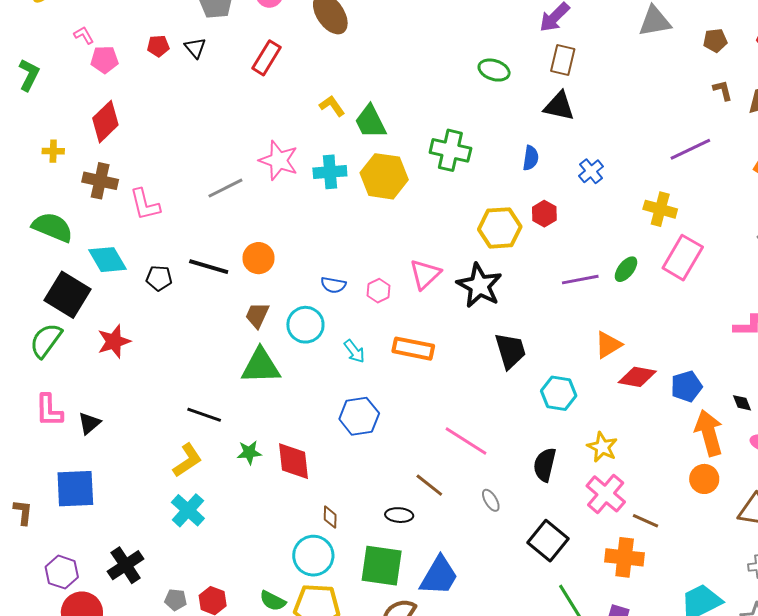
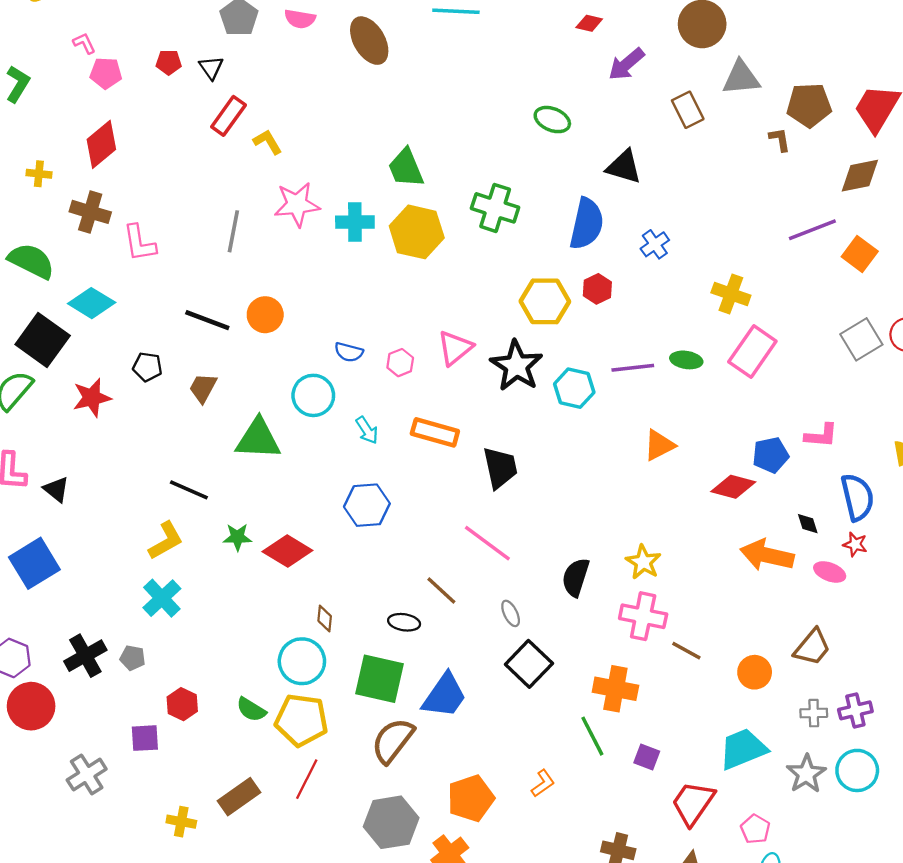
brown pentagon: (715, 40) -> (809, 105), size x1.6
red rectangle: (267, 58) -> (228, 116), moved
brown rectangle: (563, 60) -> (688, 110), moved, turned -44
brown L-shape: (723, 90) -> (780, 139), moved
yellow L-shape: (332, 106) -> (268, 142), moved
purple line: (690, 149) -> (812, 230), moved
blue semicircle: (531, 158) -> (587, 224), size x1.8
pink star: (279, 160) -> (297, 204), turned -30
gray line: (225, 188) -> (233, 231), turned -57
cyan diamond: (107, 260) -> (92, 303), turned -33
green ellipse: (626, 269) -> (686, 360), turned 56
black pentagon: (159, 278) -> (147, 367), moved
brown trapezoid: (257, 315) -> (203, 388), moved
black trapezoid: (510, 351) -> (500, 468), moved
red diamond: (637, 377) -> (733, 487), moved
blue pentagon: (686, 386) -> (771, 455), moved
cyan hexagon: (559, 393) -> (574, 388), moved
black triangle: (89, 423) -> (56, 489), turned -45
orange arrow: (709, 433) -> (767, 555), turned -66
red diamond: (294, 461) -> (287, 551), turned -57
orange circle: (704, 479) -> (755, 672), moved
blue square: (75, 489) -> (34, 563), turned -33
pink cross: (606, 494) -> (643, 616), turned -33
black square: (548, 541) -> (529, 664), moved
orange cross: (625, 557) -> (615, 689), moved
gray pentagon: (176, 600) -> (133, 658), moved

